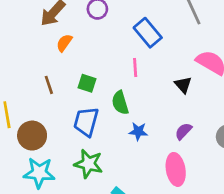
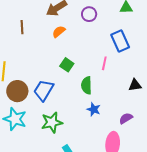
brown line: (49, 85) -> (22, 27), moved
black triangle: (183, 85) -> (135, 85), turned 48
blue trapezoid: (86, 122) -> (44, 90), moved
green star: (88, 164) -> (52, 122), turned 30

